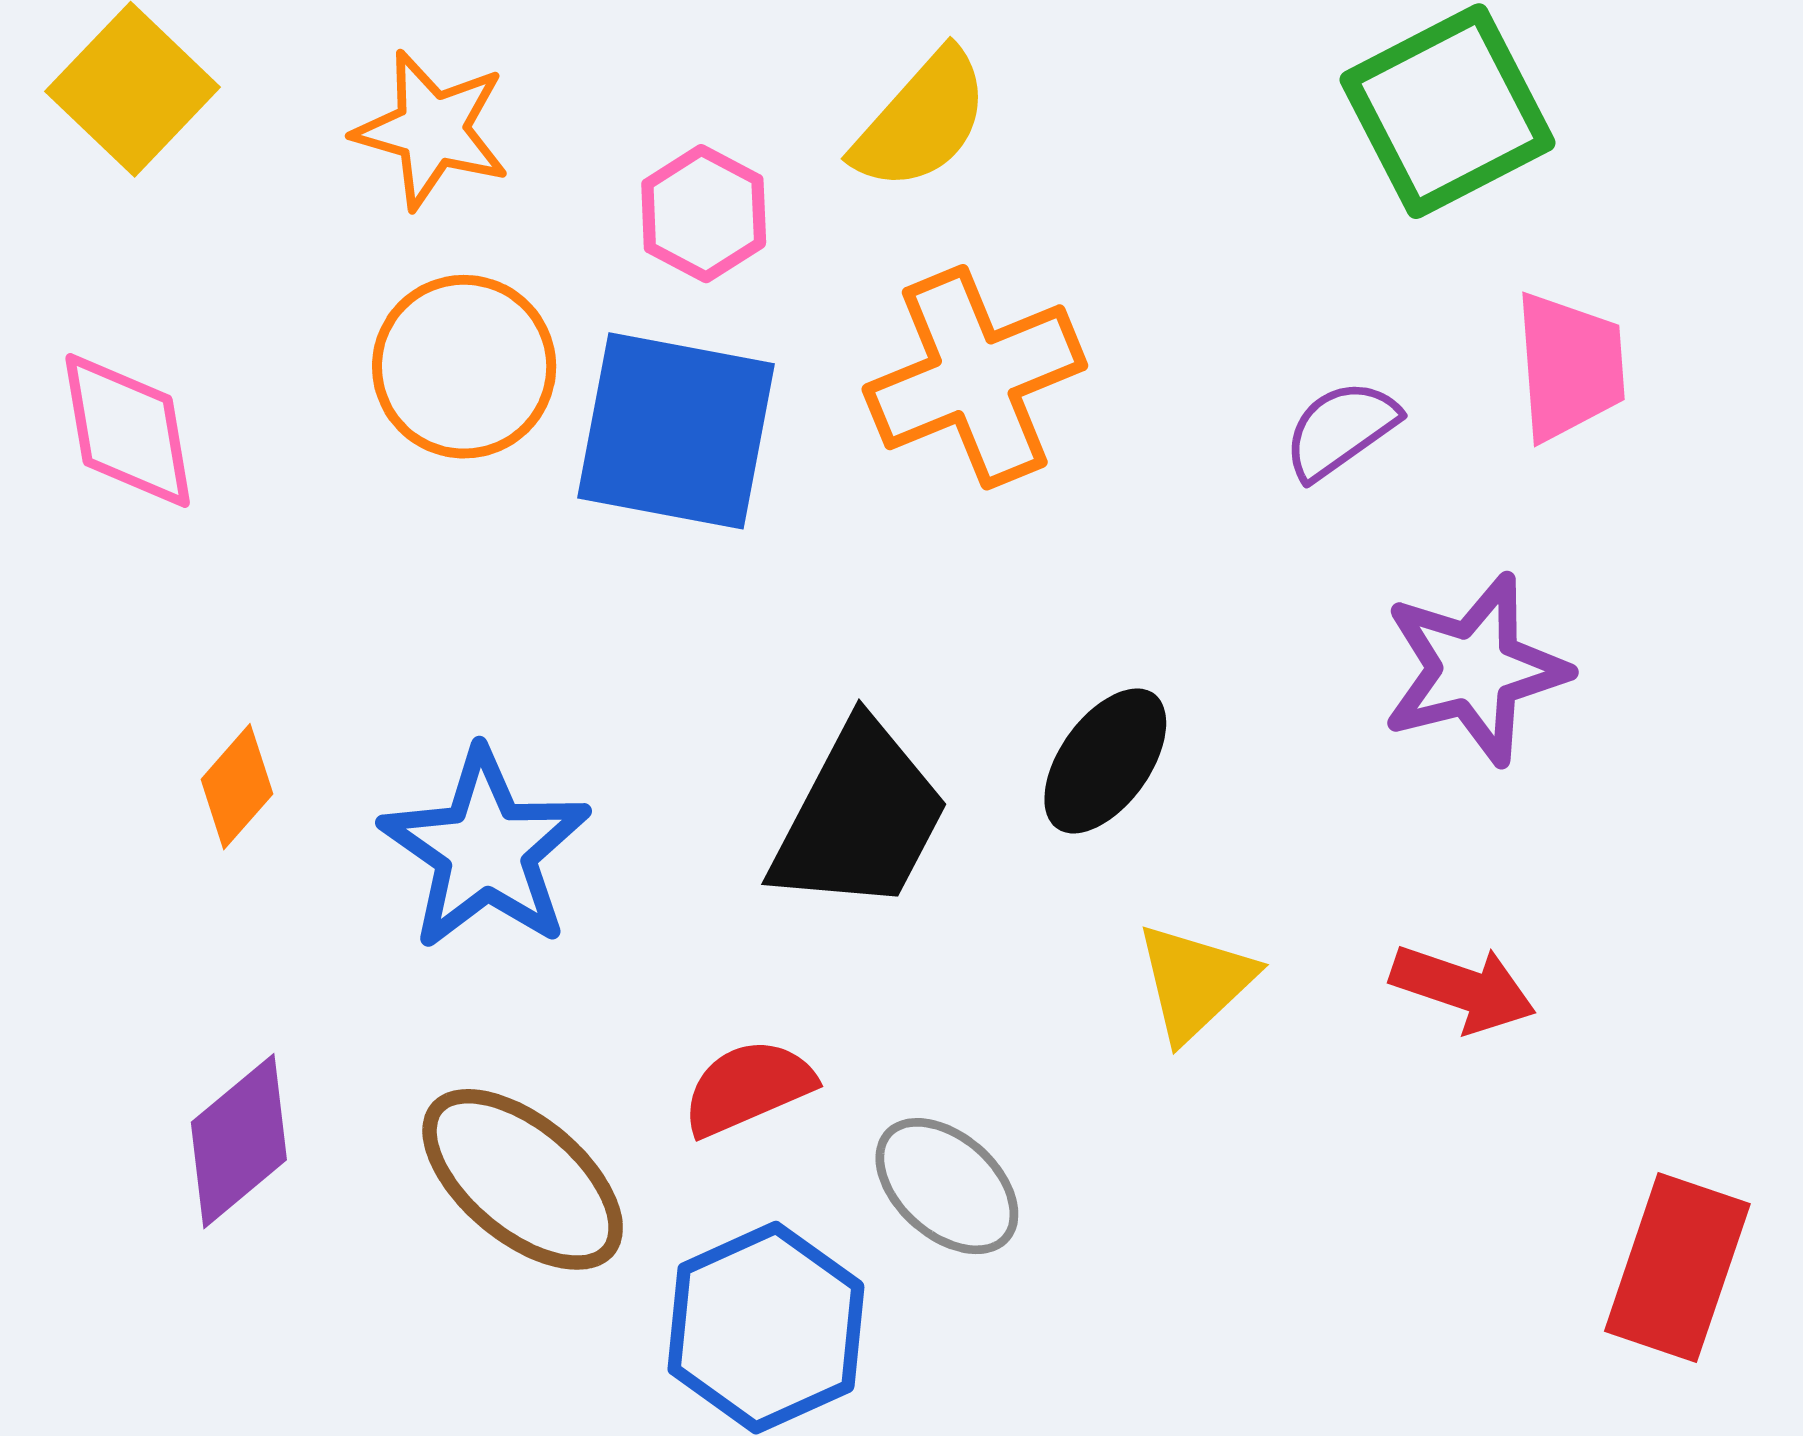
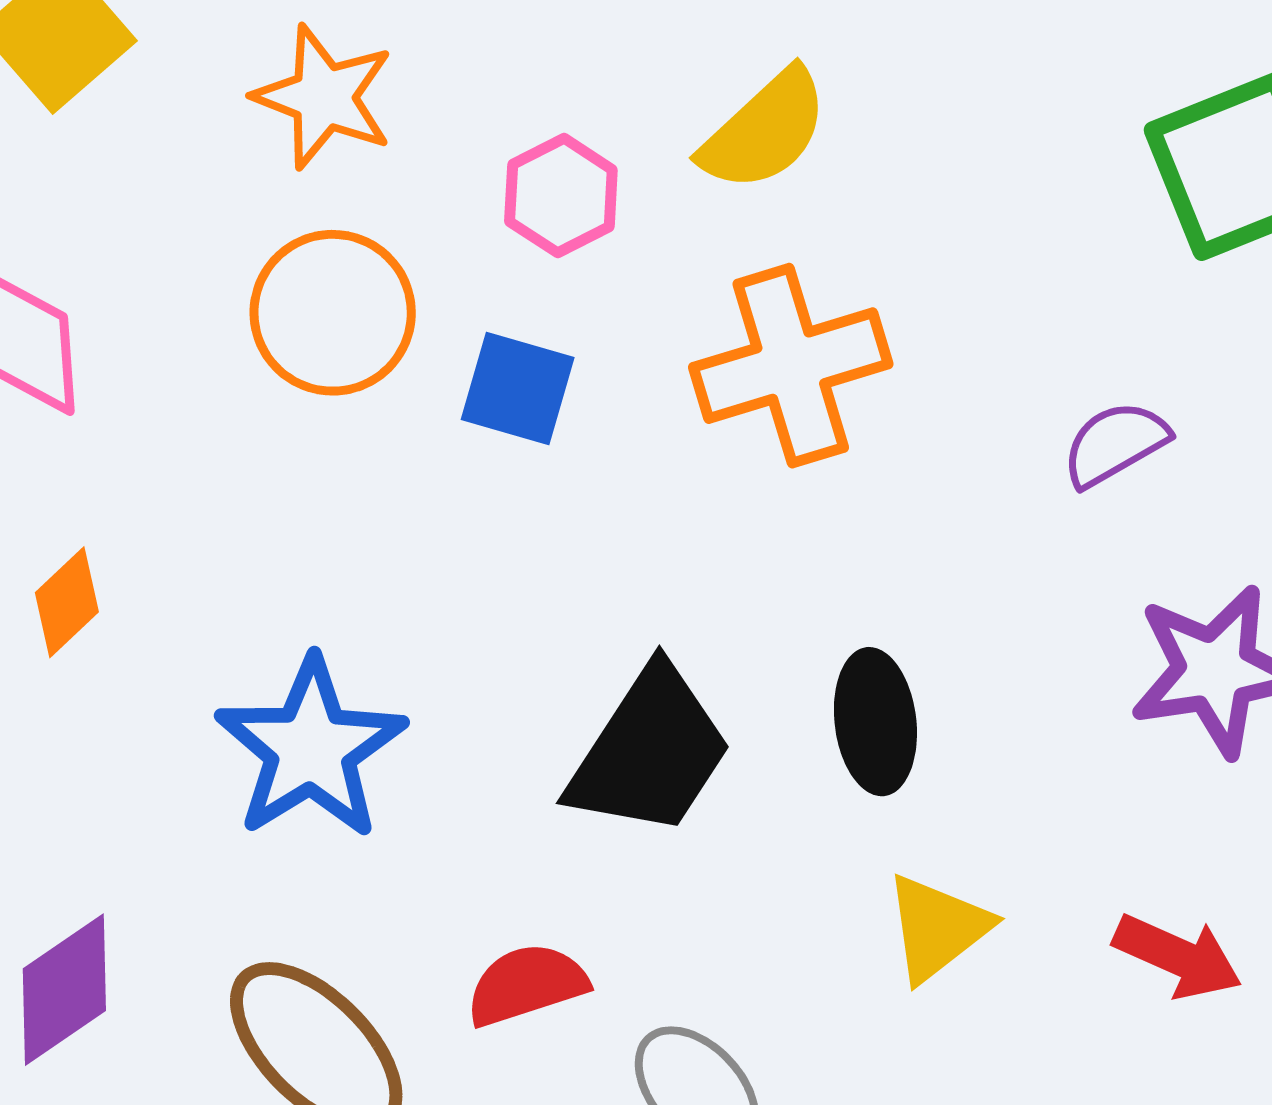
blue square: (676, 431) -> (518, 388), size x0.6
black ellipse: (1105, 761) -> (875, 722), turned -48
orange diamond: (237, 787) -> (67, 602), moved

